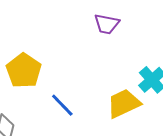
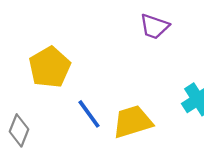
yellow trapezoid: (124, 104) -> (133, 122), moved

